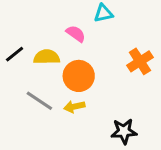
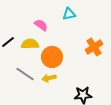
pink semicircle: (76, 34) -> (41, 25), moved

